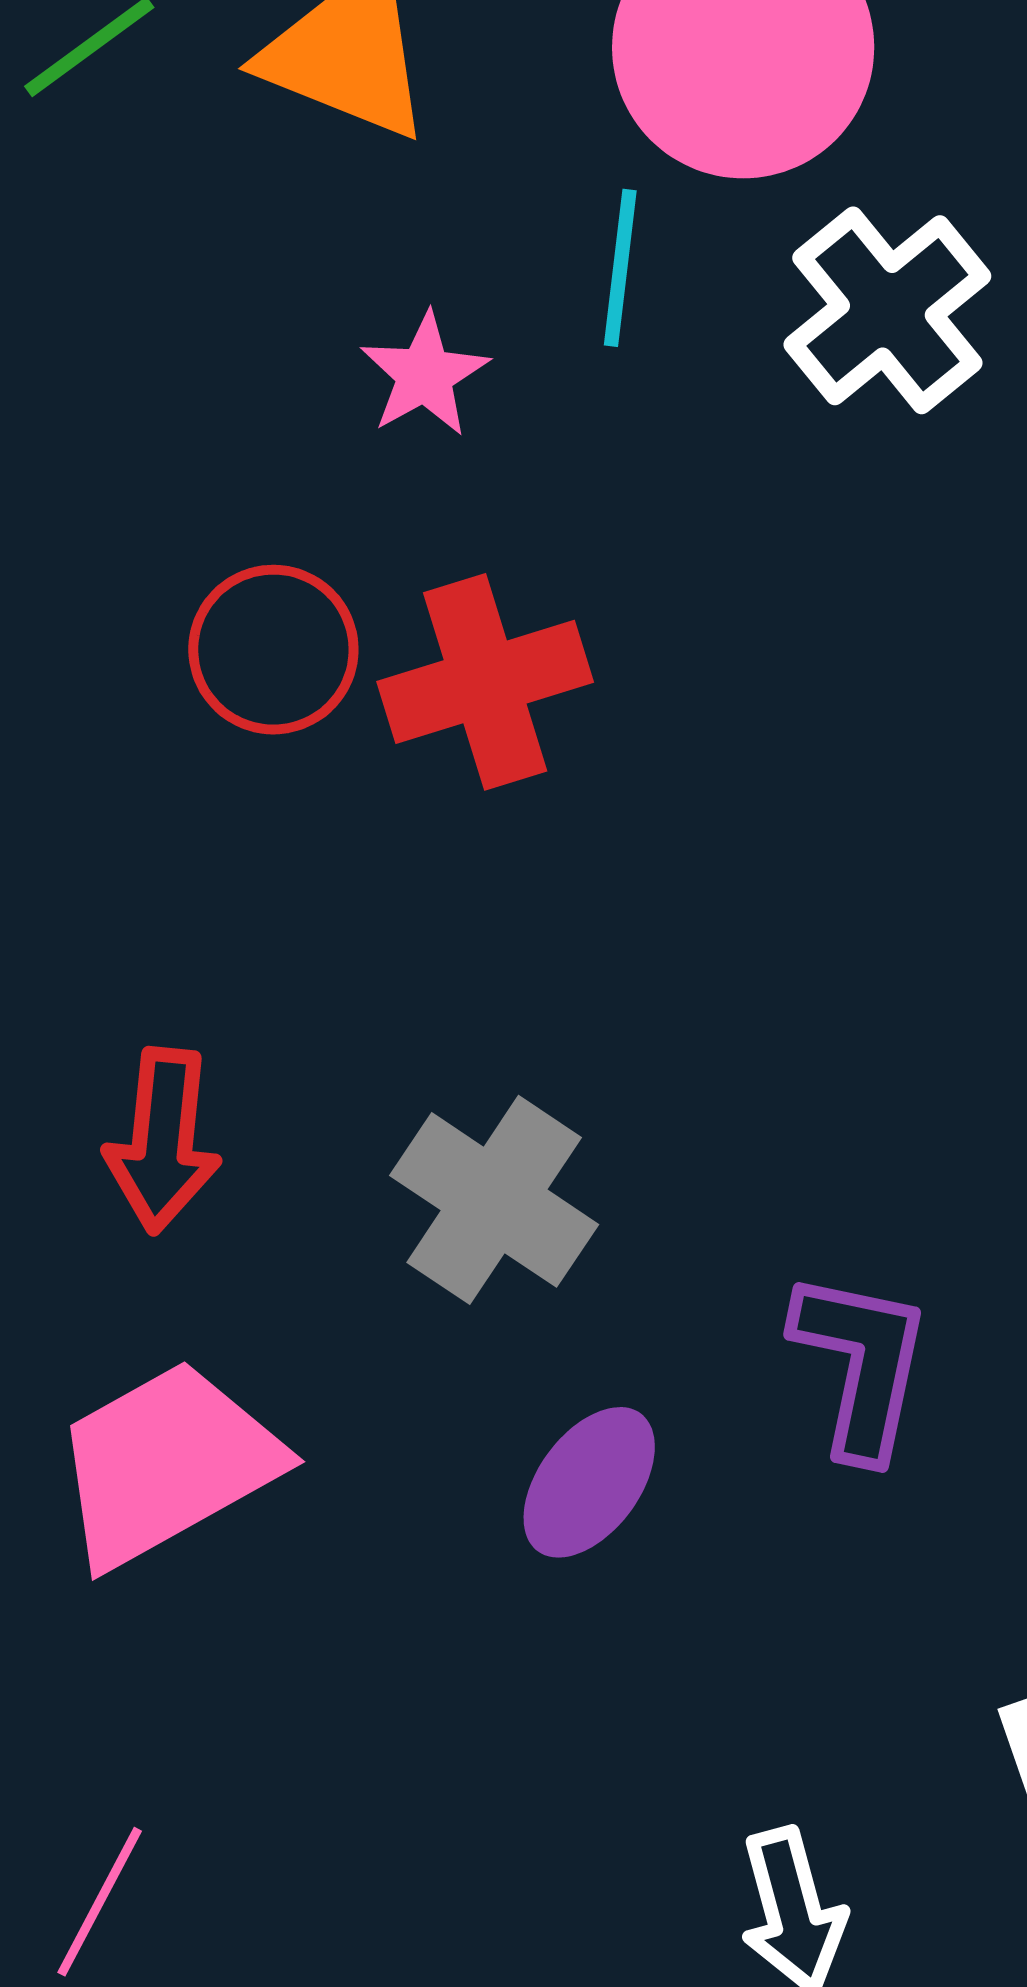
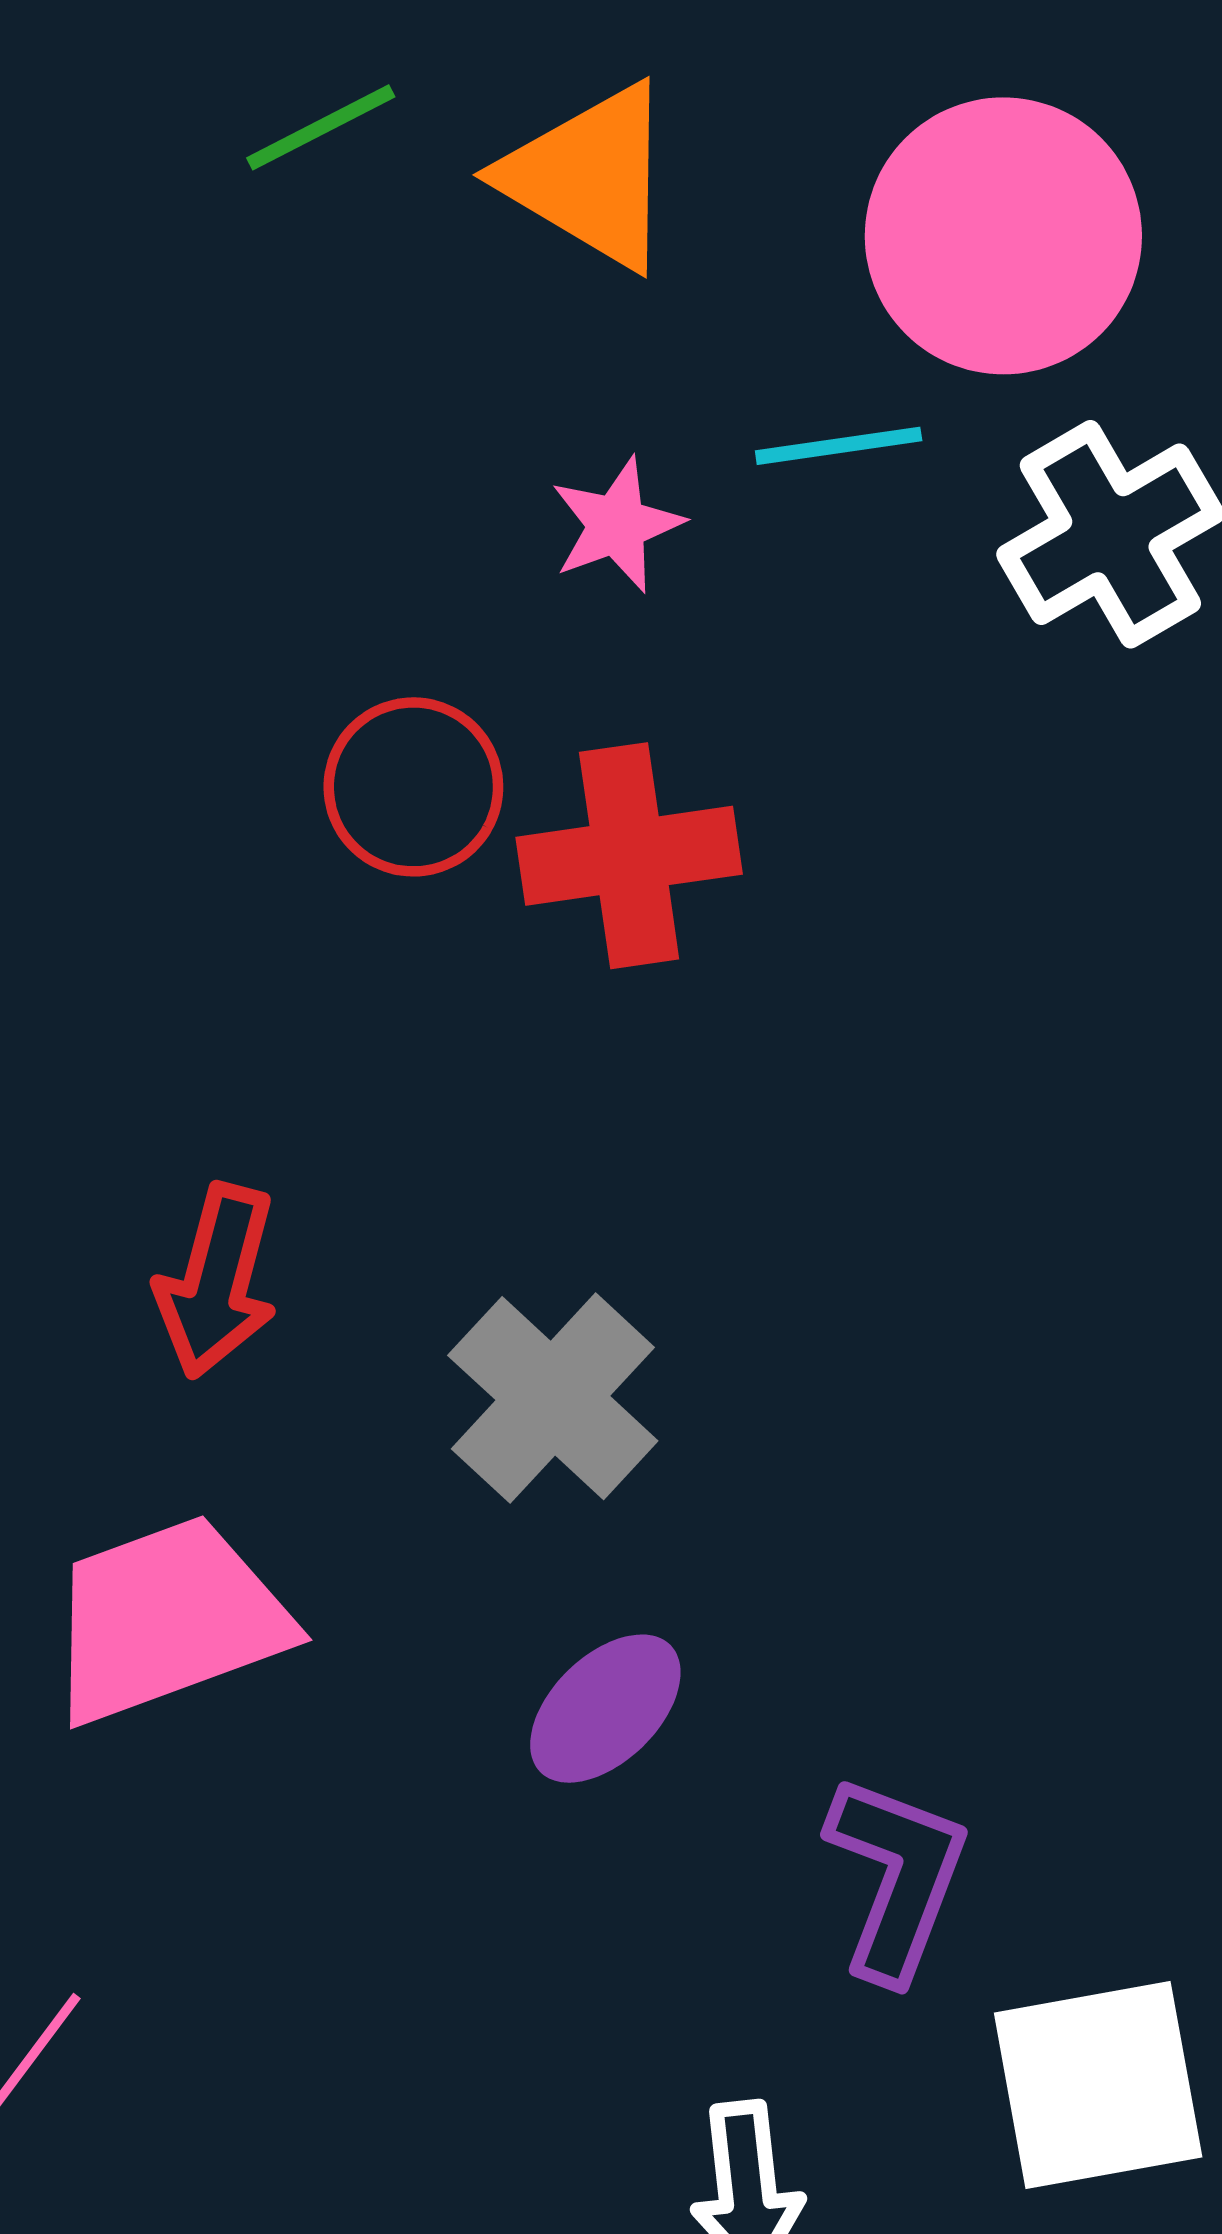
cyan line: (620, 268) -> (839, 446), turned 66
purple L-shape: (861, 1364) -> (897, 1877), moved

